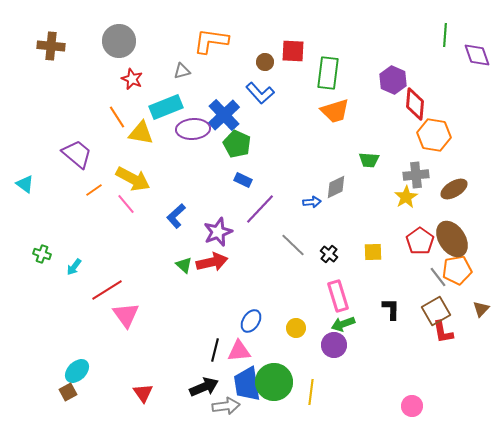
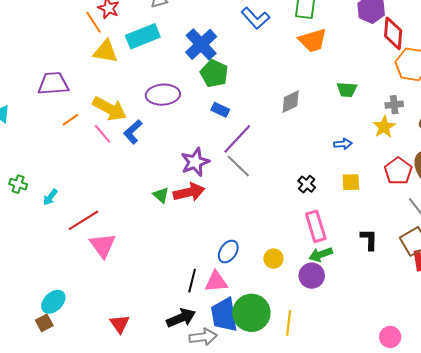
blue L-shape: (260, 93) -> (255, 18), moved
orange line: (117, 117) -> (94, 22), moved
purple ellipse: (193, 129) -> (163, 95), moved
yellow triangle: (141, 133) -> (106, 51), moved
purple trapezoid: (77, 154) -> (53, 84), turned -44
gray cross: (416, 175) -> (394, 105), size x0.7
gray diamond: (336, 187) -> (291, 102), moved
blue arrow: (312, 202) -> (343, 144), moved
blue L-shape: (176, 216) -> (133, 132), moved
gray line: (293, 245) -> (238, 166), moved

